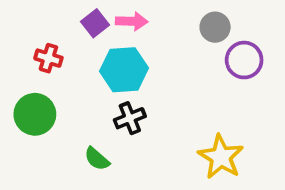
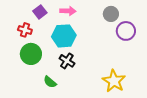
purple square: (95, 23) -> (40, 12), moved
green circle: (35, 114) -> (31, 54), moved
black cross: (130, 118) -> (67, 61), turned -35

